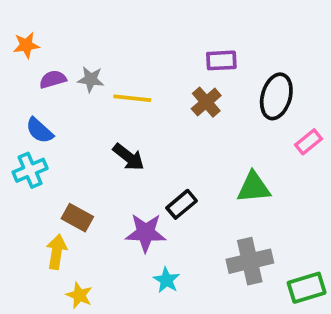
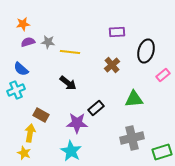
orange star: (26, 45) -> (23, 24), moved
brown cross: (206, 102) -> (112, 65), moved
cyan star: (166, 280) -> (71, 151), moved, size x1.5
yellow star: (79, 295) -> (24, 153), moved

